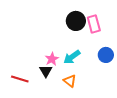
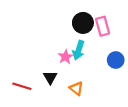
cyan arrow: (72, 57) -> (79, 50), moved, turned -36
pink star: (52, 59) -> (65, 57), moved

